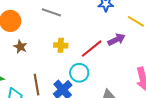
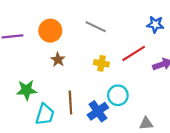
red line: (92, 49) -> (134, 53), moved

